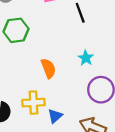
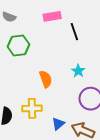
blue triangle: (55, 116) -> (58, 124), moved

